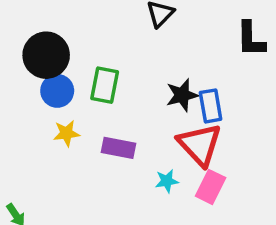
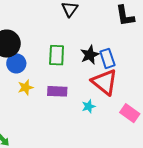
green rectangle: (105, 85) -> (57, 55), moved
pink rectangle: (211, 187) -> (130, 113), moved, turned -72

